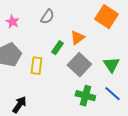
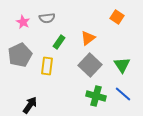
gray semicircle: (47, 17) -> (47, 18), moved, turned 49
orange square: (106, 17) -> (117, 17), size x0.6
green rectangle: (57, 48) -> (59, 42), moved

